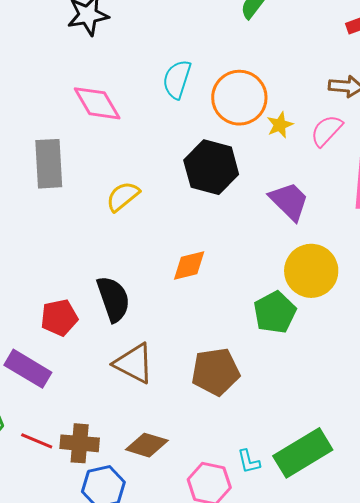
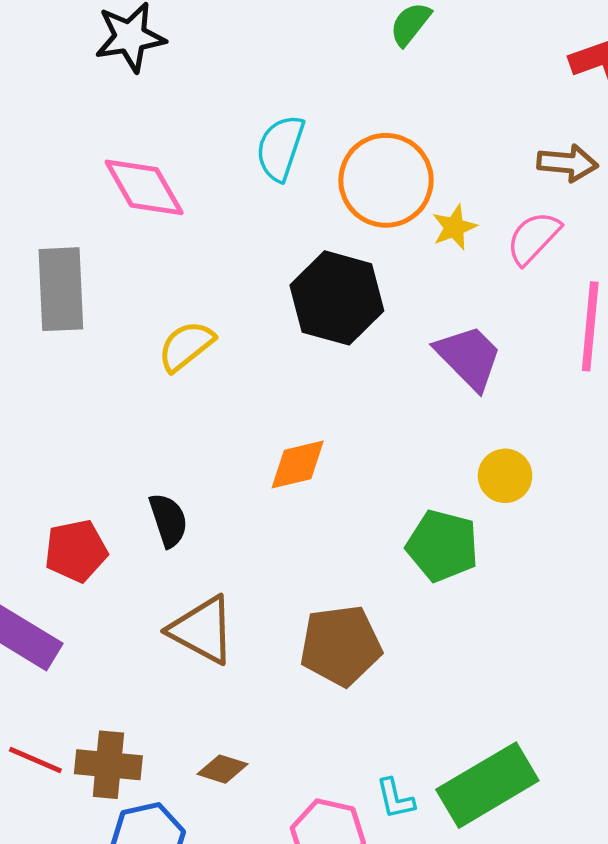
yellow circle: (311, 271) -> (505, 476), size x0.6
black semicircle: (113, 299) -> (168, 520), size x0.7
green pentagon: (275, 312) -> (442, 546), turned -30
brown diamond: (147, 445) -> (222, 769), size x0.7

